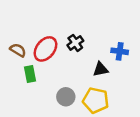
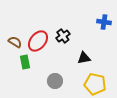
blue cross: (120, 51) -> (104, 22), moved
yellow pentagon: (96, 100) -> (95, 84), moved

